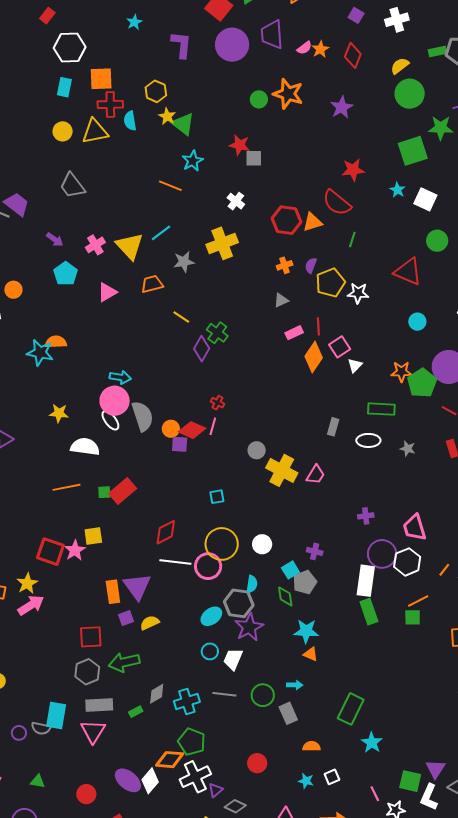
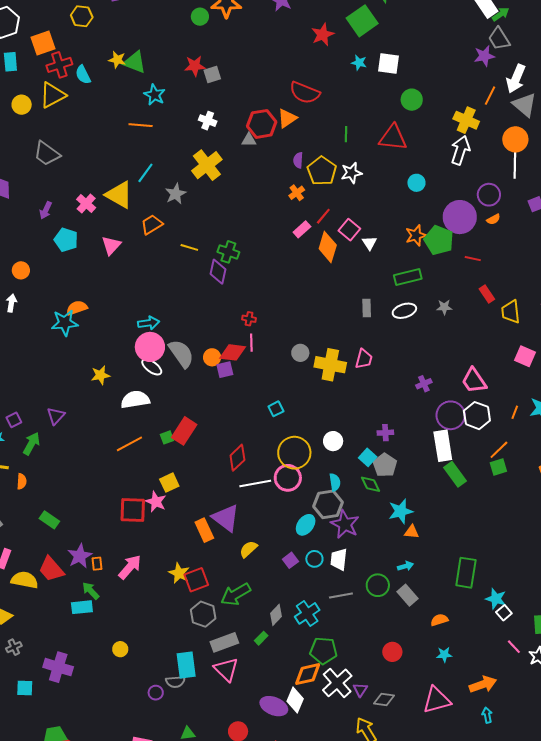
yellow hexagon: (156, 91) -> (82, 16), moved
red star: (353, 170) -> (323, 35), moved
purple arrow: (55, 239) -> (46, 210), turned 96
green line: (352, 240) -> (346, 134), moved
orange cross: (285, 265) -> (297, 193), moved
gray triangle: (281, 300) -> (249, 140), moved, turned 42
red line: (318, 326) -> (323, 216), turned 60
yellow star: (27, 583) -> (179, 573), moved
purple square: (126, 618) -> (290, 560), moved
white square: (332, 777) -> (504, 613), moved

